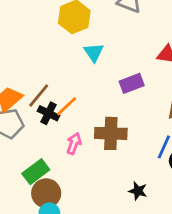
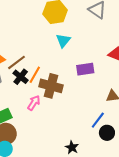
orange line: (67, 106) -> (35, 75), turned -30
brown cross: (111, 133) -> (51, 86), moved

